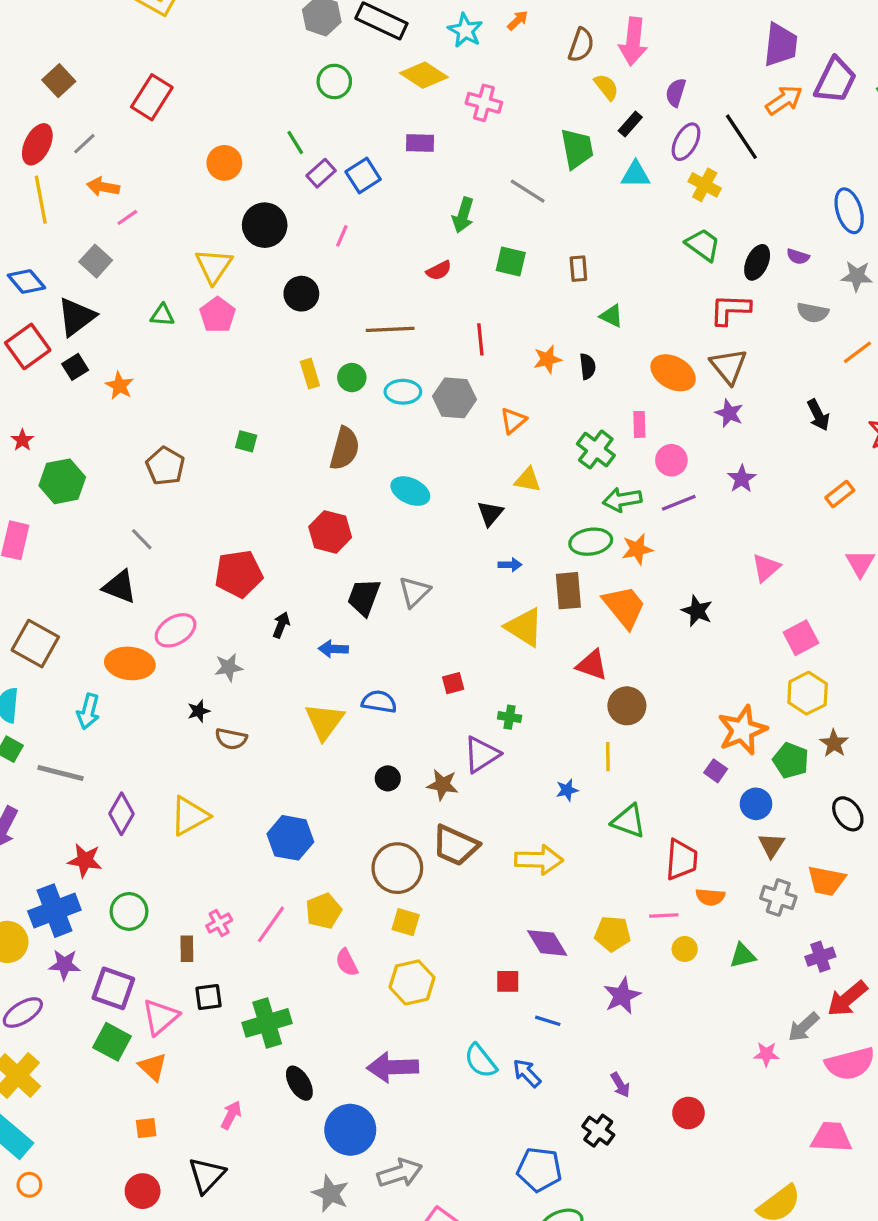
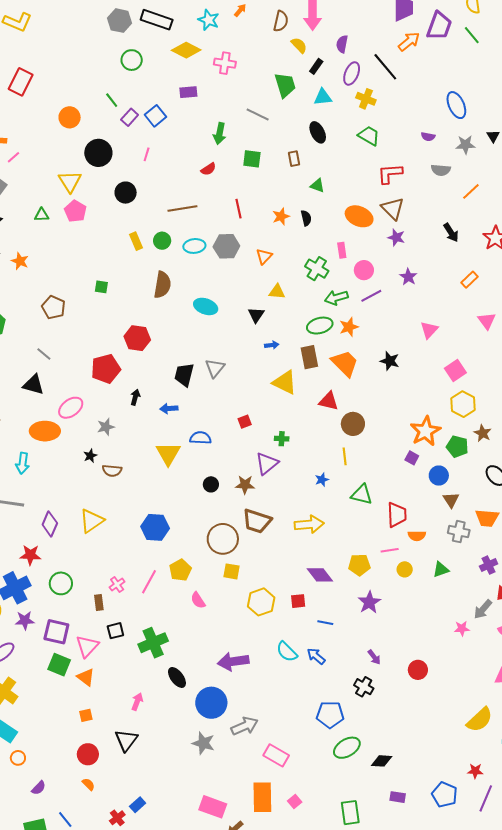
black ellipse: (757, 262) -> (318, 132), moved, turned -45
red hexagon: (330, 532) -> (137, 338), moved
yellow hexagon: (412, 982) -> (261, 602), moved

